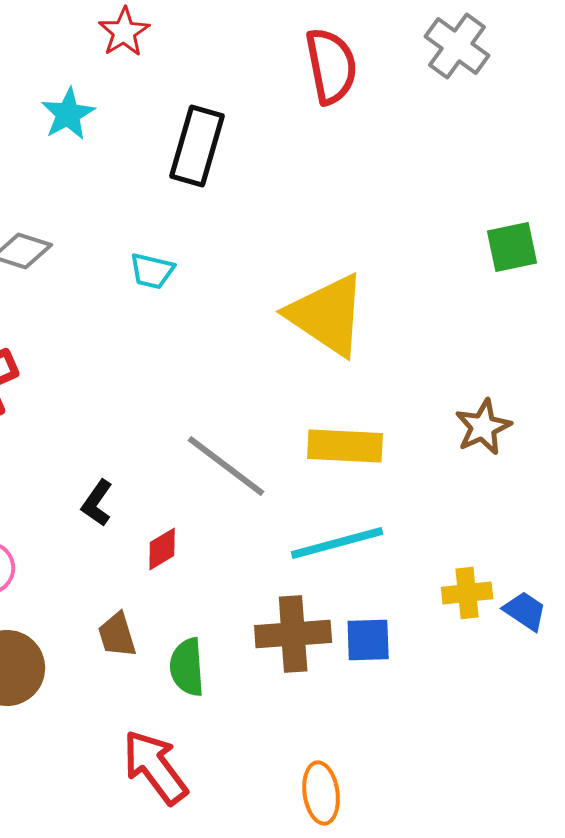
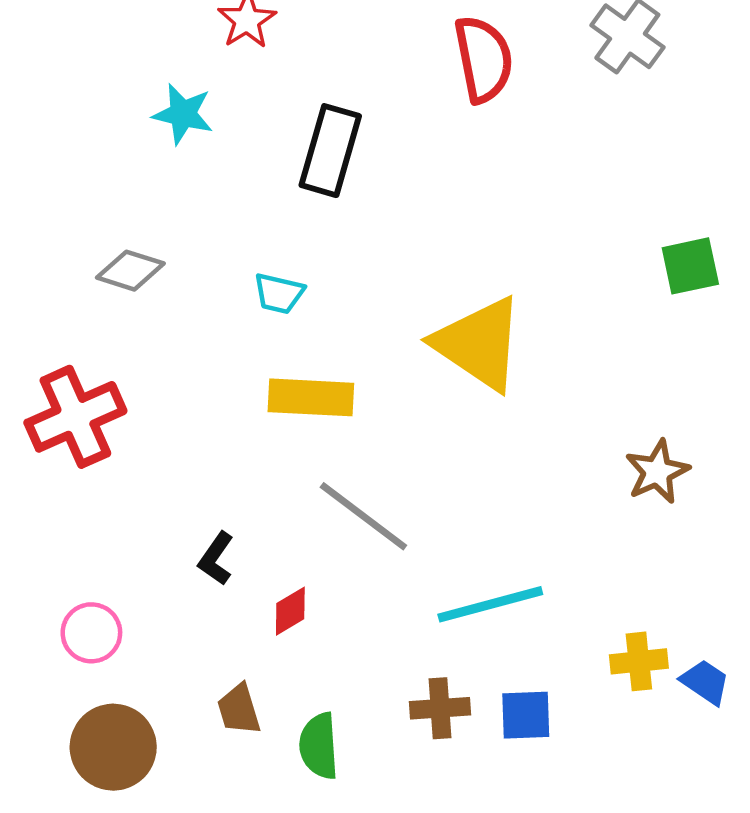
cyan star: (68, 114) -> (183, 114), turned -30
yellow rectangle: (345, 446) -> (311, 397), moved
brown cross: (293, 634) -> (440, 708), size x0.7

